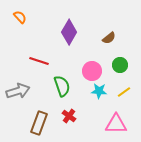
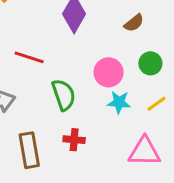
red cross: (69, 116) -> (74, 140), turned -32
brown rectangle: (39, 123) -> (29, 150), turned -30

